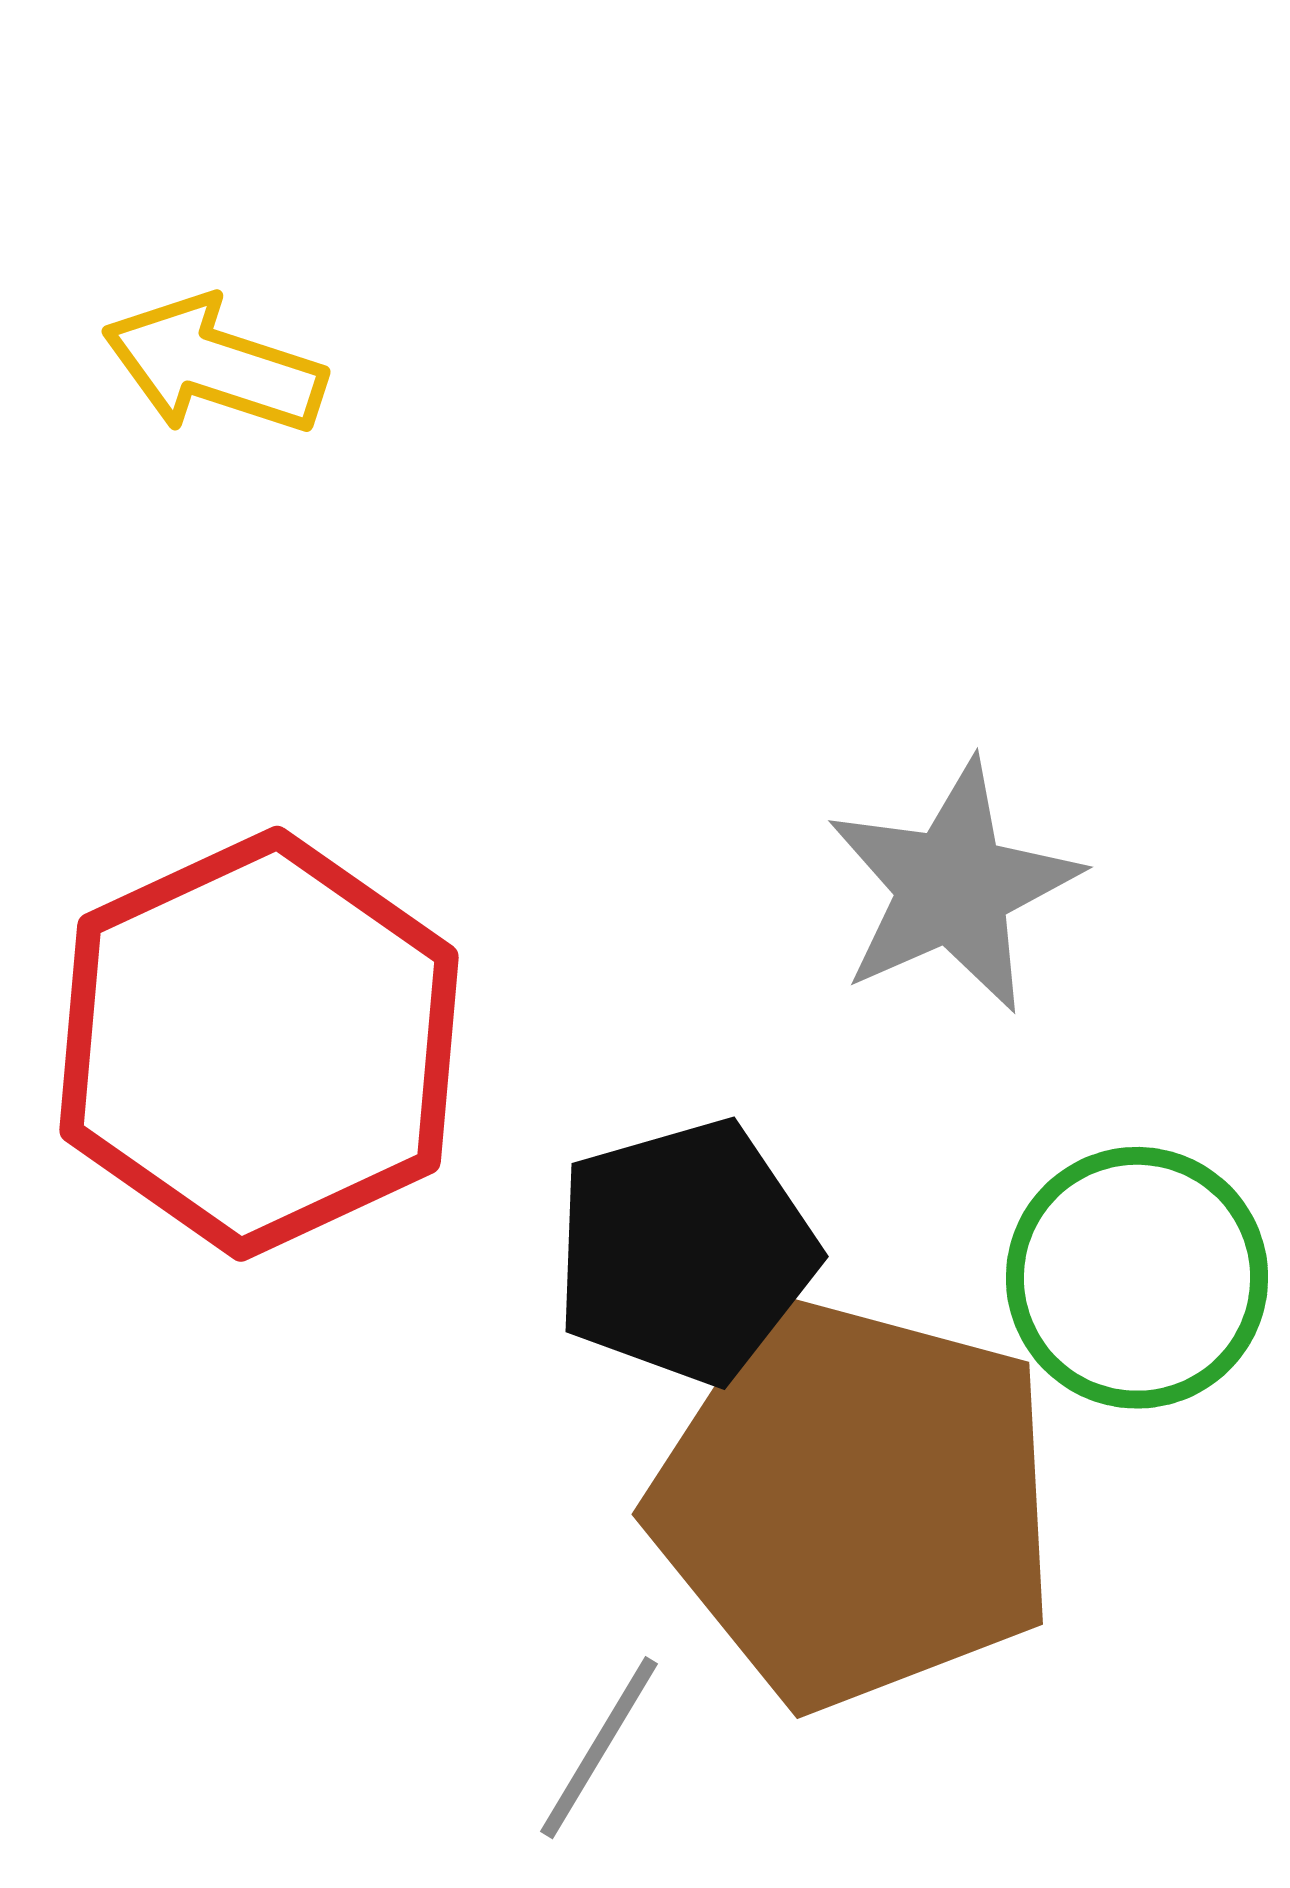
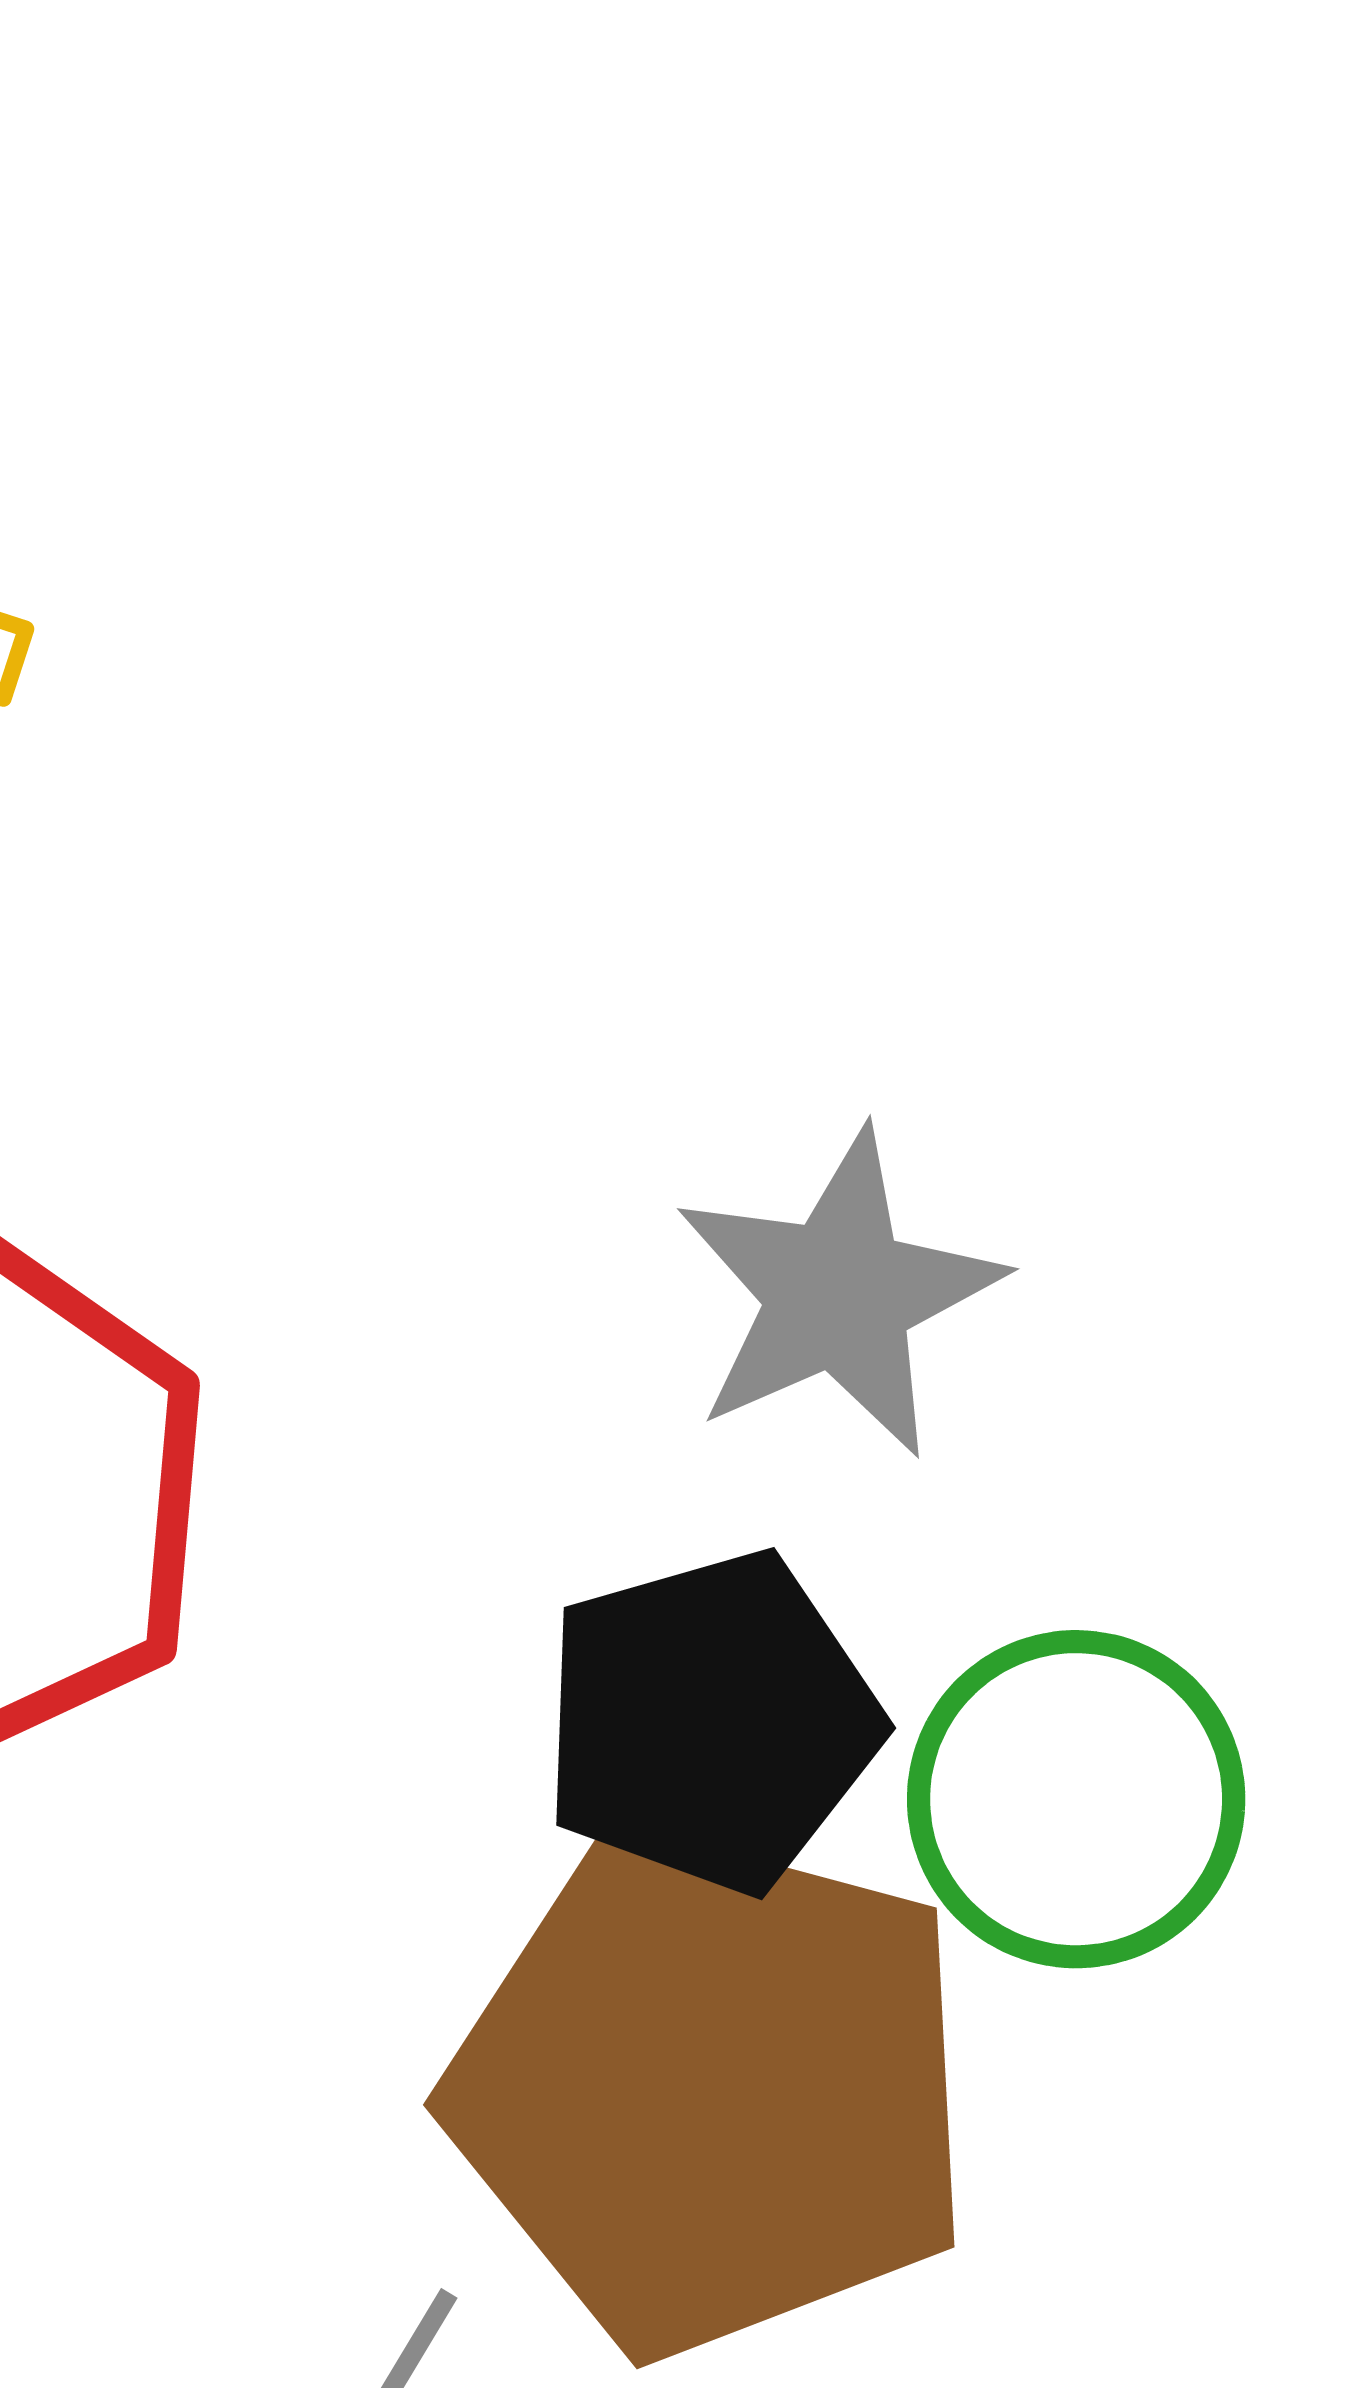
black pentagon: (685, 1252) -> (711, 1722), moved

